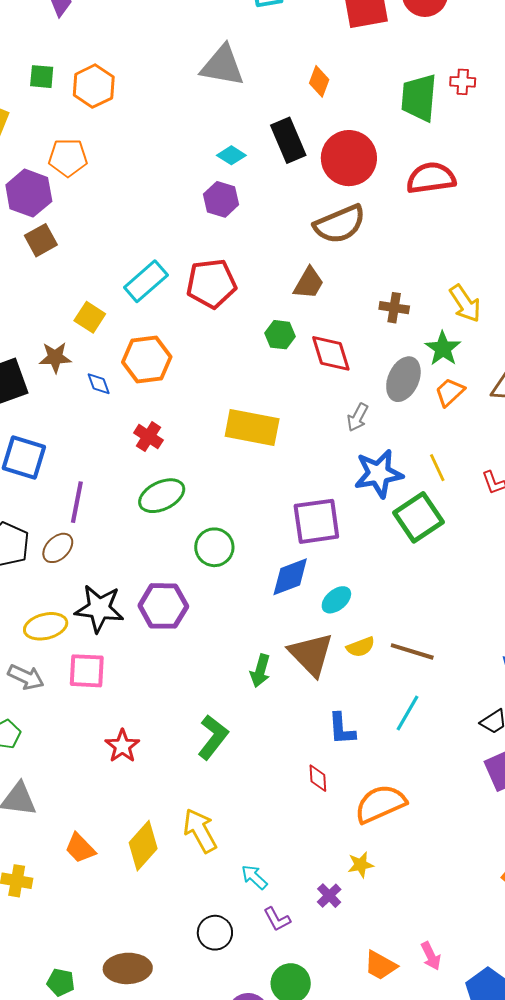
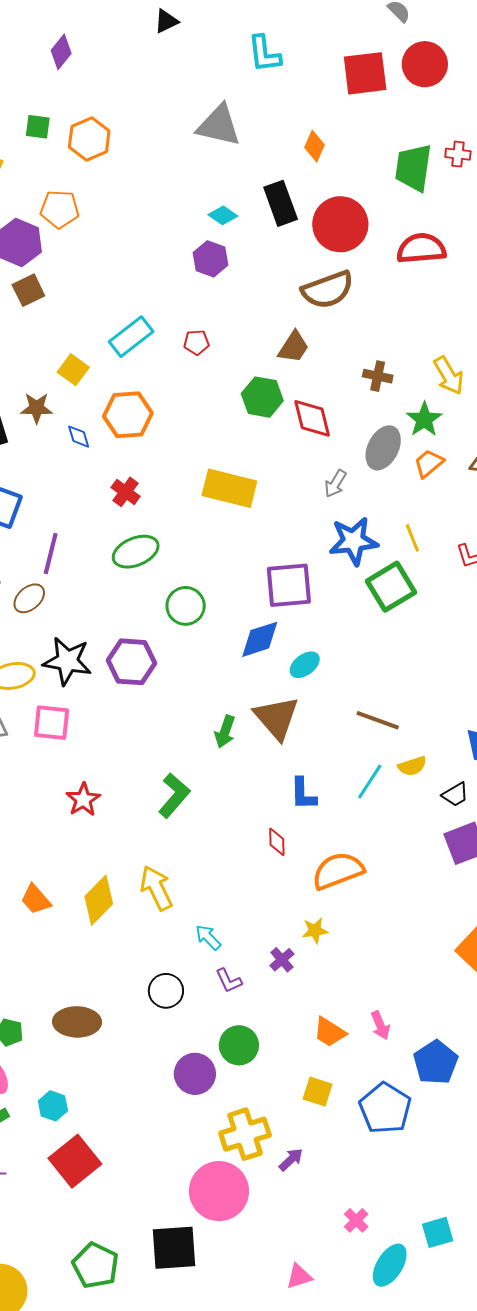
red pentagon: (211, 284) -> (196, 342), size x0.5
green hexagon: (280, 335) -> (262, 397), size x1.4
yellow semicircle: (361, 647) -> (412, 766), moved

